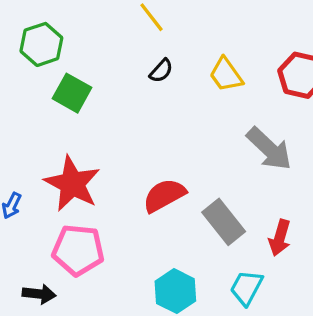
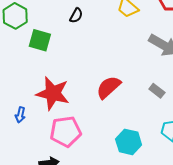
black semicircle: (161, 71) -> (76, 15), moved
gray rectangle: (224, 222) -> (157, 91), moved, size x0.6

